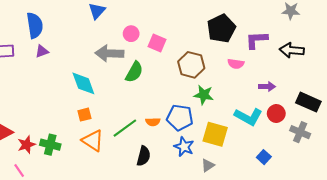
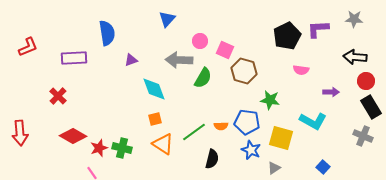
purple L-shape: (257, 40) -> (318, 29), moved
purple triangle: (42, 51) -> (131, 60), moved
brown hexagon: (191, 65) -> (244, 71), moved
black rectangle: (308, 102) -> (371, 107), turned 35
red circle: (276, 114) -> (366, 81), moved
blue square: (264, 157) -> (323, 167), moved

